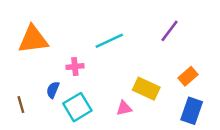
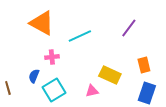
orange triangle: (33, 39) -> (42, 23), moved, turned 36
orange rectangle: (188, 76) -> (144, 65), turned -63

